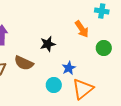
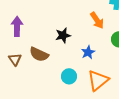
blue star: (69, 68) -> (88, 52), moved

